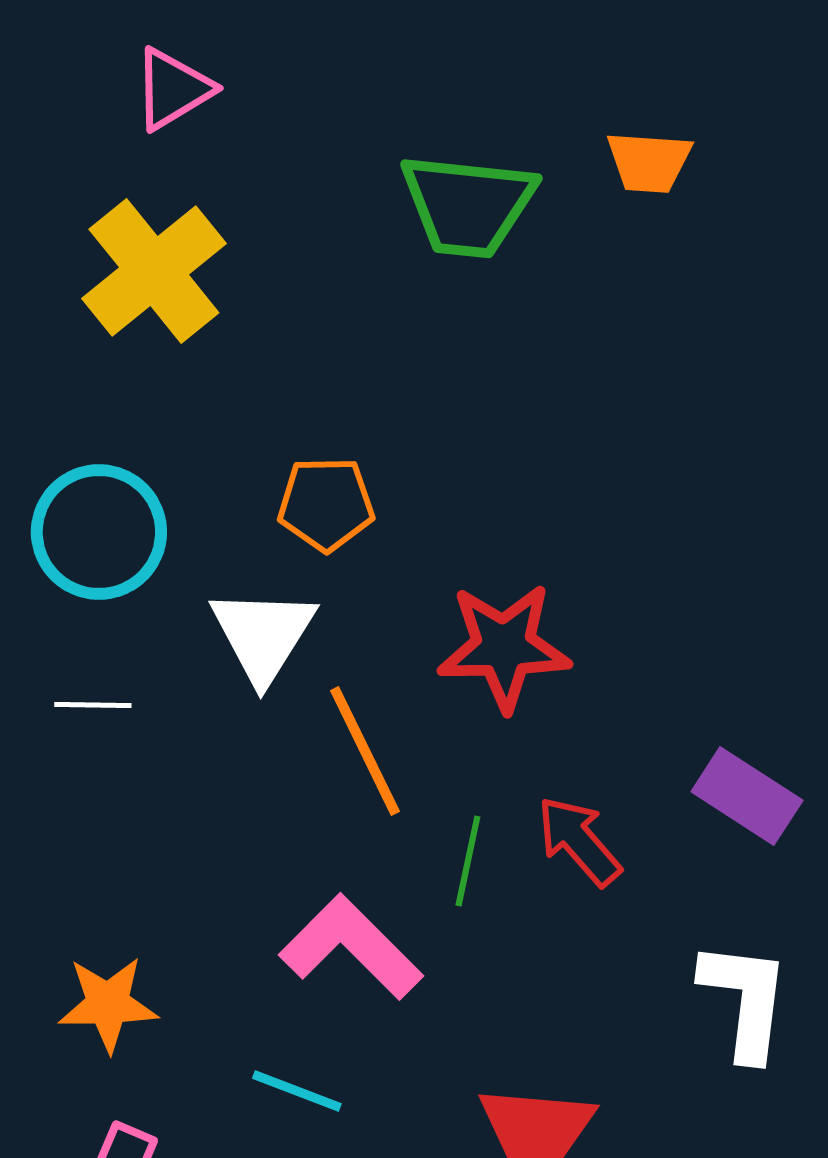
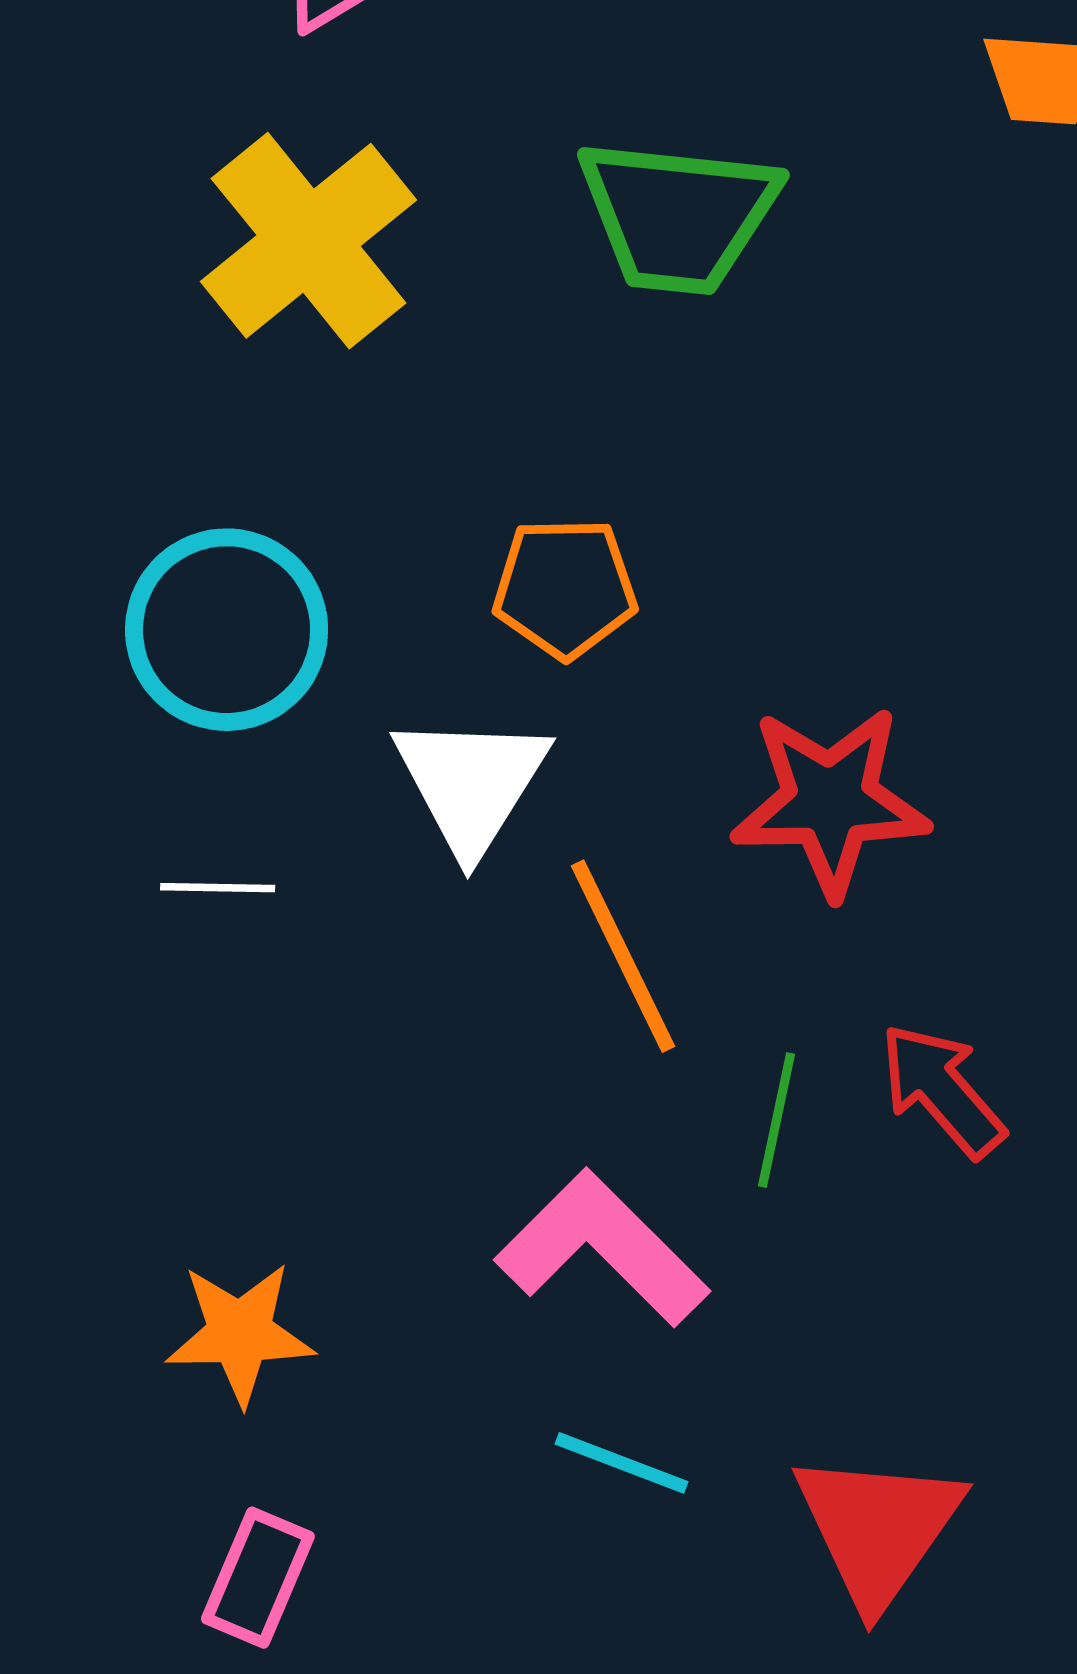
green trapezoid: (468, 205) -> (678, 215), moved
cyan line: (297, 1091) -> (622, 1463), moved

